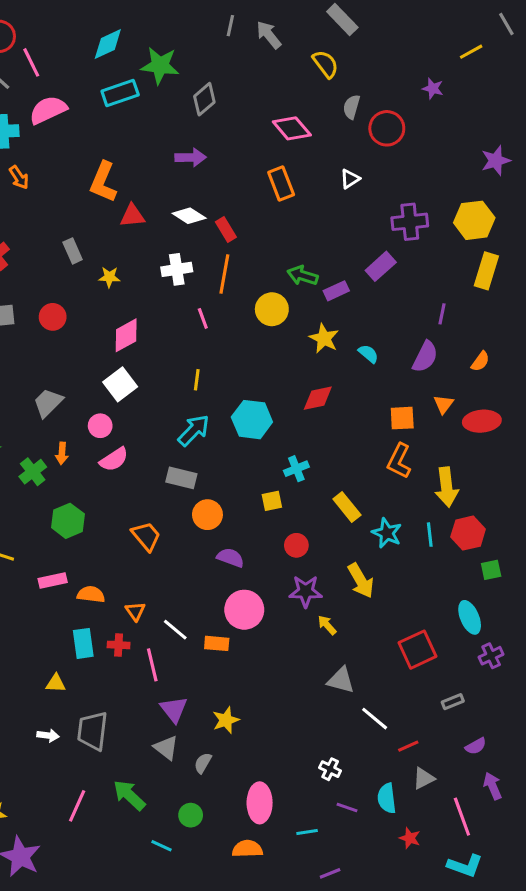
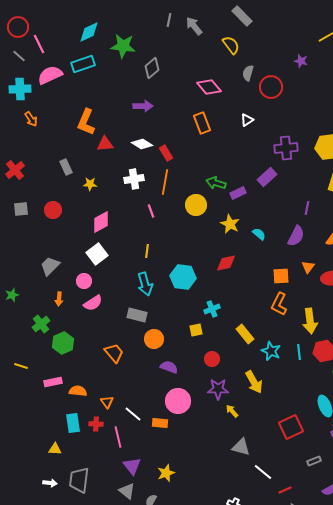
cyan rectangle: (120, 93) -> (83, 64), moved
cyan arrow: (194, 430) -> (145, 284), turned 120
green cross: (33, 472) -> (41, 324), moved

